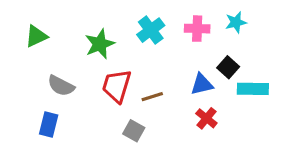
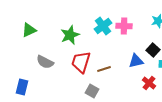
pink cross: (197, 29) -> (124, 26), moved
red cross: (206, 118) -> (149, 83), moved
blue rectangle: (49, 124) -> (22, 87), moved

